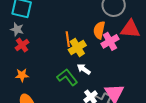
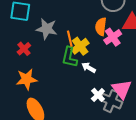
gray star: (17, 29) -> (47, 29), moved, size x1.5
orange star: (22, 75) -> (27, 79), size x1.5
green L-shape: (67, 77) -> (70, 57), moved, turned -125

